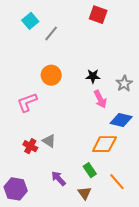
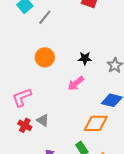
pink arrow: (100, 99) -> (76, 83), moved, turned 78
pink L-shape: (27, 102) -> (22, 97), moved

